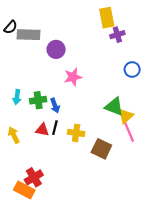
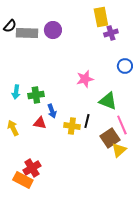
purple circle: (56, 49) -> (53, 30), moved
pink star: (73, 77) -> (85, 79), moved
blue arrow: (55, 105) -> (52, 111), moved
yellow triangle: (126, 116) -> (119, 150), moved
black line: (55, 128) -> (87, 121), moved
brown square: (101, 149) -> (110, 138), moved, turned 30

